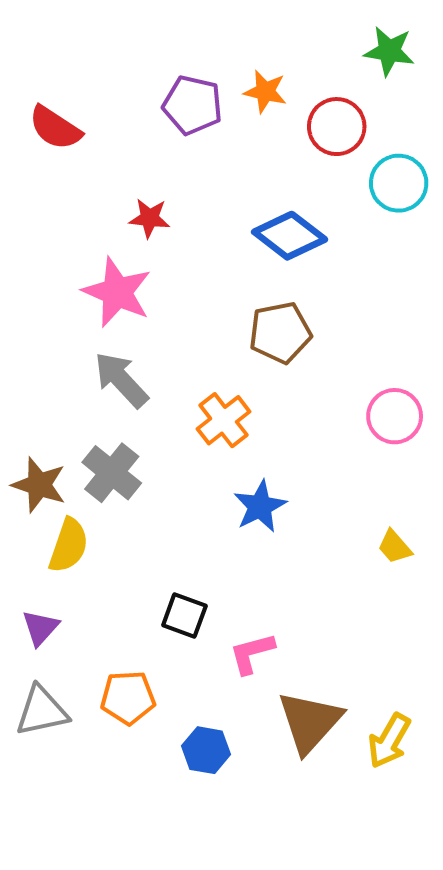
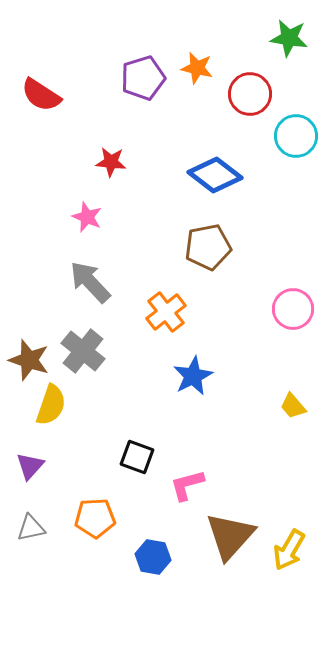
purple pentagon: (193, 105) -> (143, 78), turned -30
pink star: (117, 292) -> (87, 217), size x0.6
gray triangle: (42, 711) -> (31, 528), size x0.7

